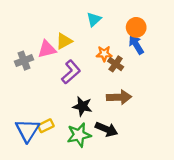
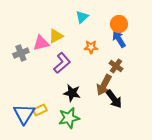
brown cross: (116, 64) -> (116, 66), moved
brown arrow: (119, 97) -> (104, 85), turned 120
black arrow: (106, 129) -> (114, 99), moved, turned 30

